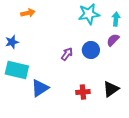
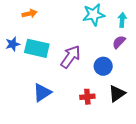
blue circle: (91, 50) -> (103, 66), moved
purple arrow: (67, 54) -> (71, 57), size x1.6
cyan rectangle: (17, 70) -> (37, 48), moved

